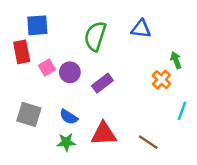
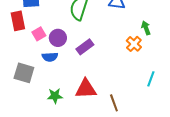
cyan line: (182, 111) -> (151, 79), moved
blue semicircle: (69, 117) -> (50, 57), moved, turned -35
brown line: (148, 142) -> (114, 103), moved, turned 36

